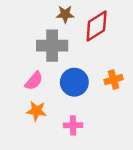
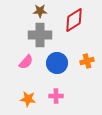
brown star: (65, 14) -> (40, 11), moved
orange star: (36, 111) -> (28, 99), moved

